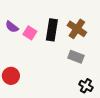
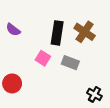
pink square: (30, 33) -> (43, 58), moved
gray rectangle: (76, 57) -> (70, 63), moved

